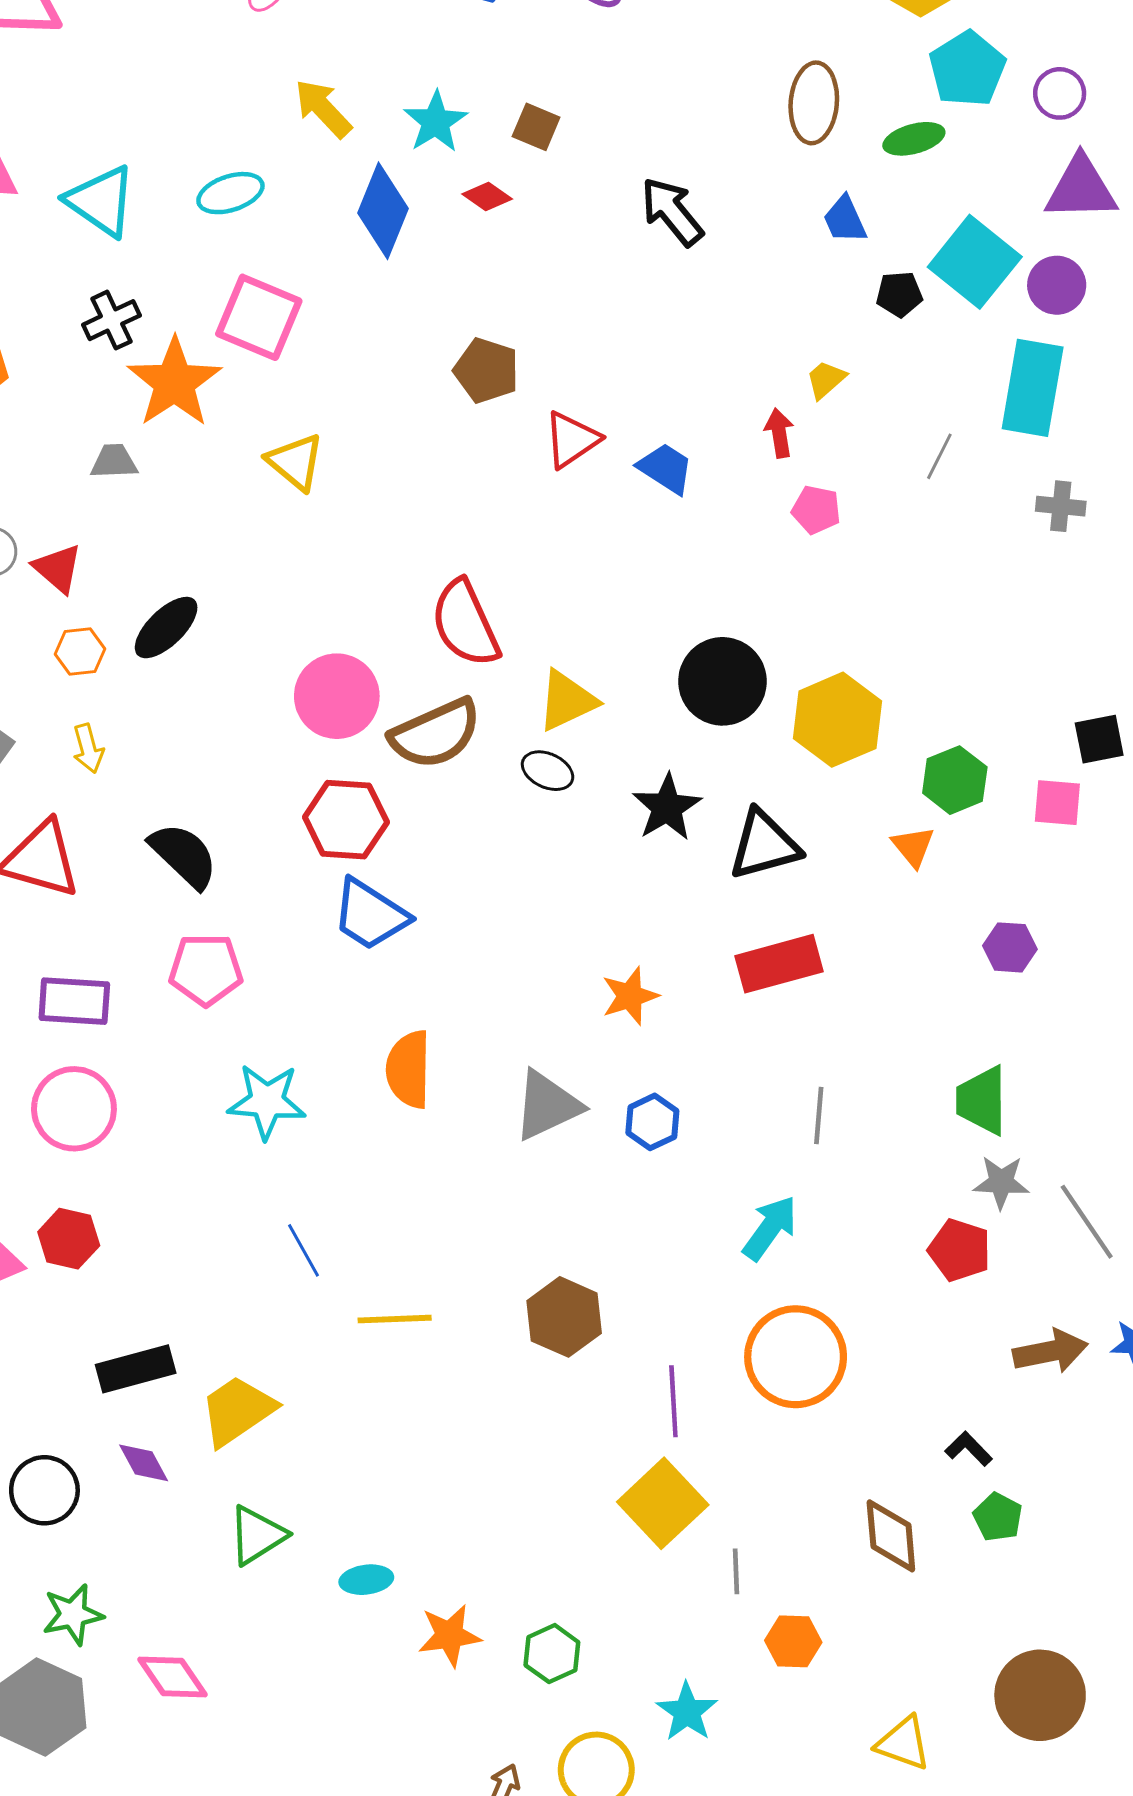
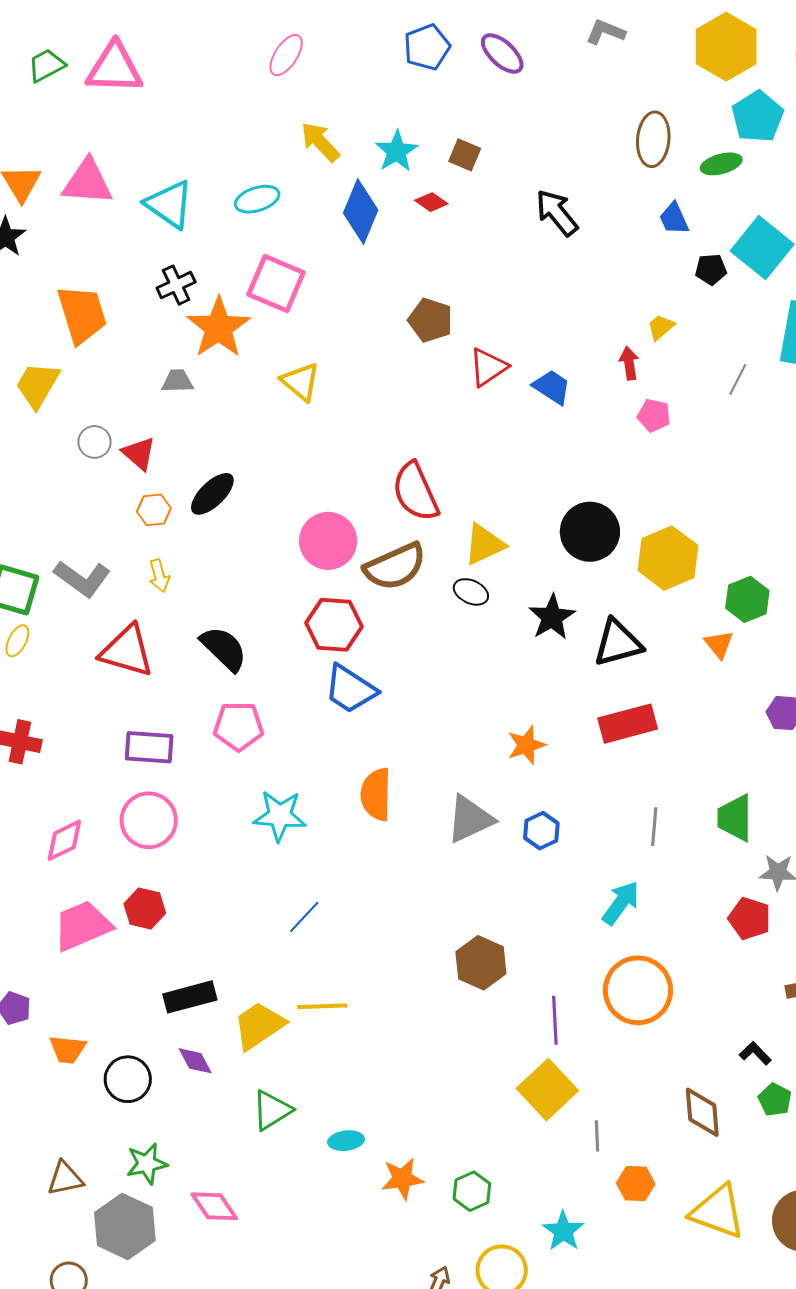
green trapezoid: (982, 1100) -> (735, 818), moved
blue line: (304, 1250) -> (304, 917), turned 72
yellow line: (395, 1319) -> (322, 1006), moved
yellow triangle: (903, 1743) -> (718, 1212), moved, size x1.5

